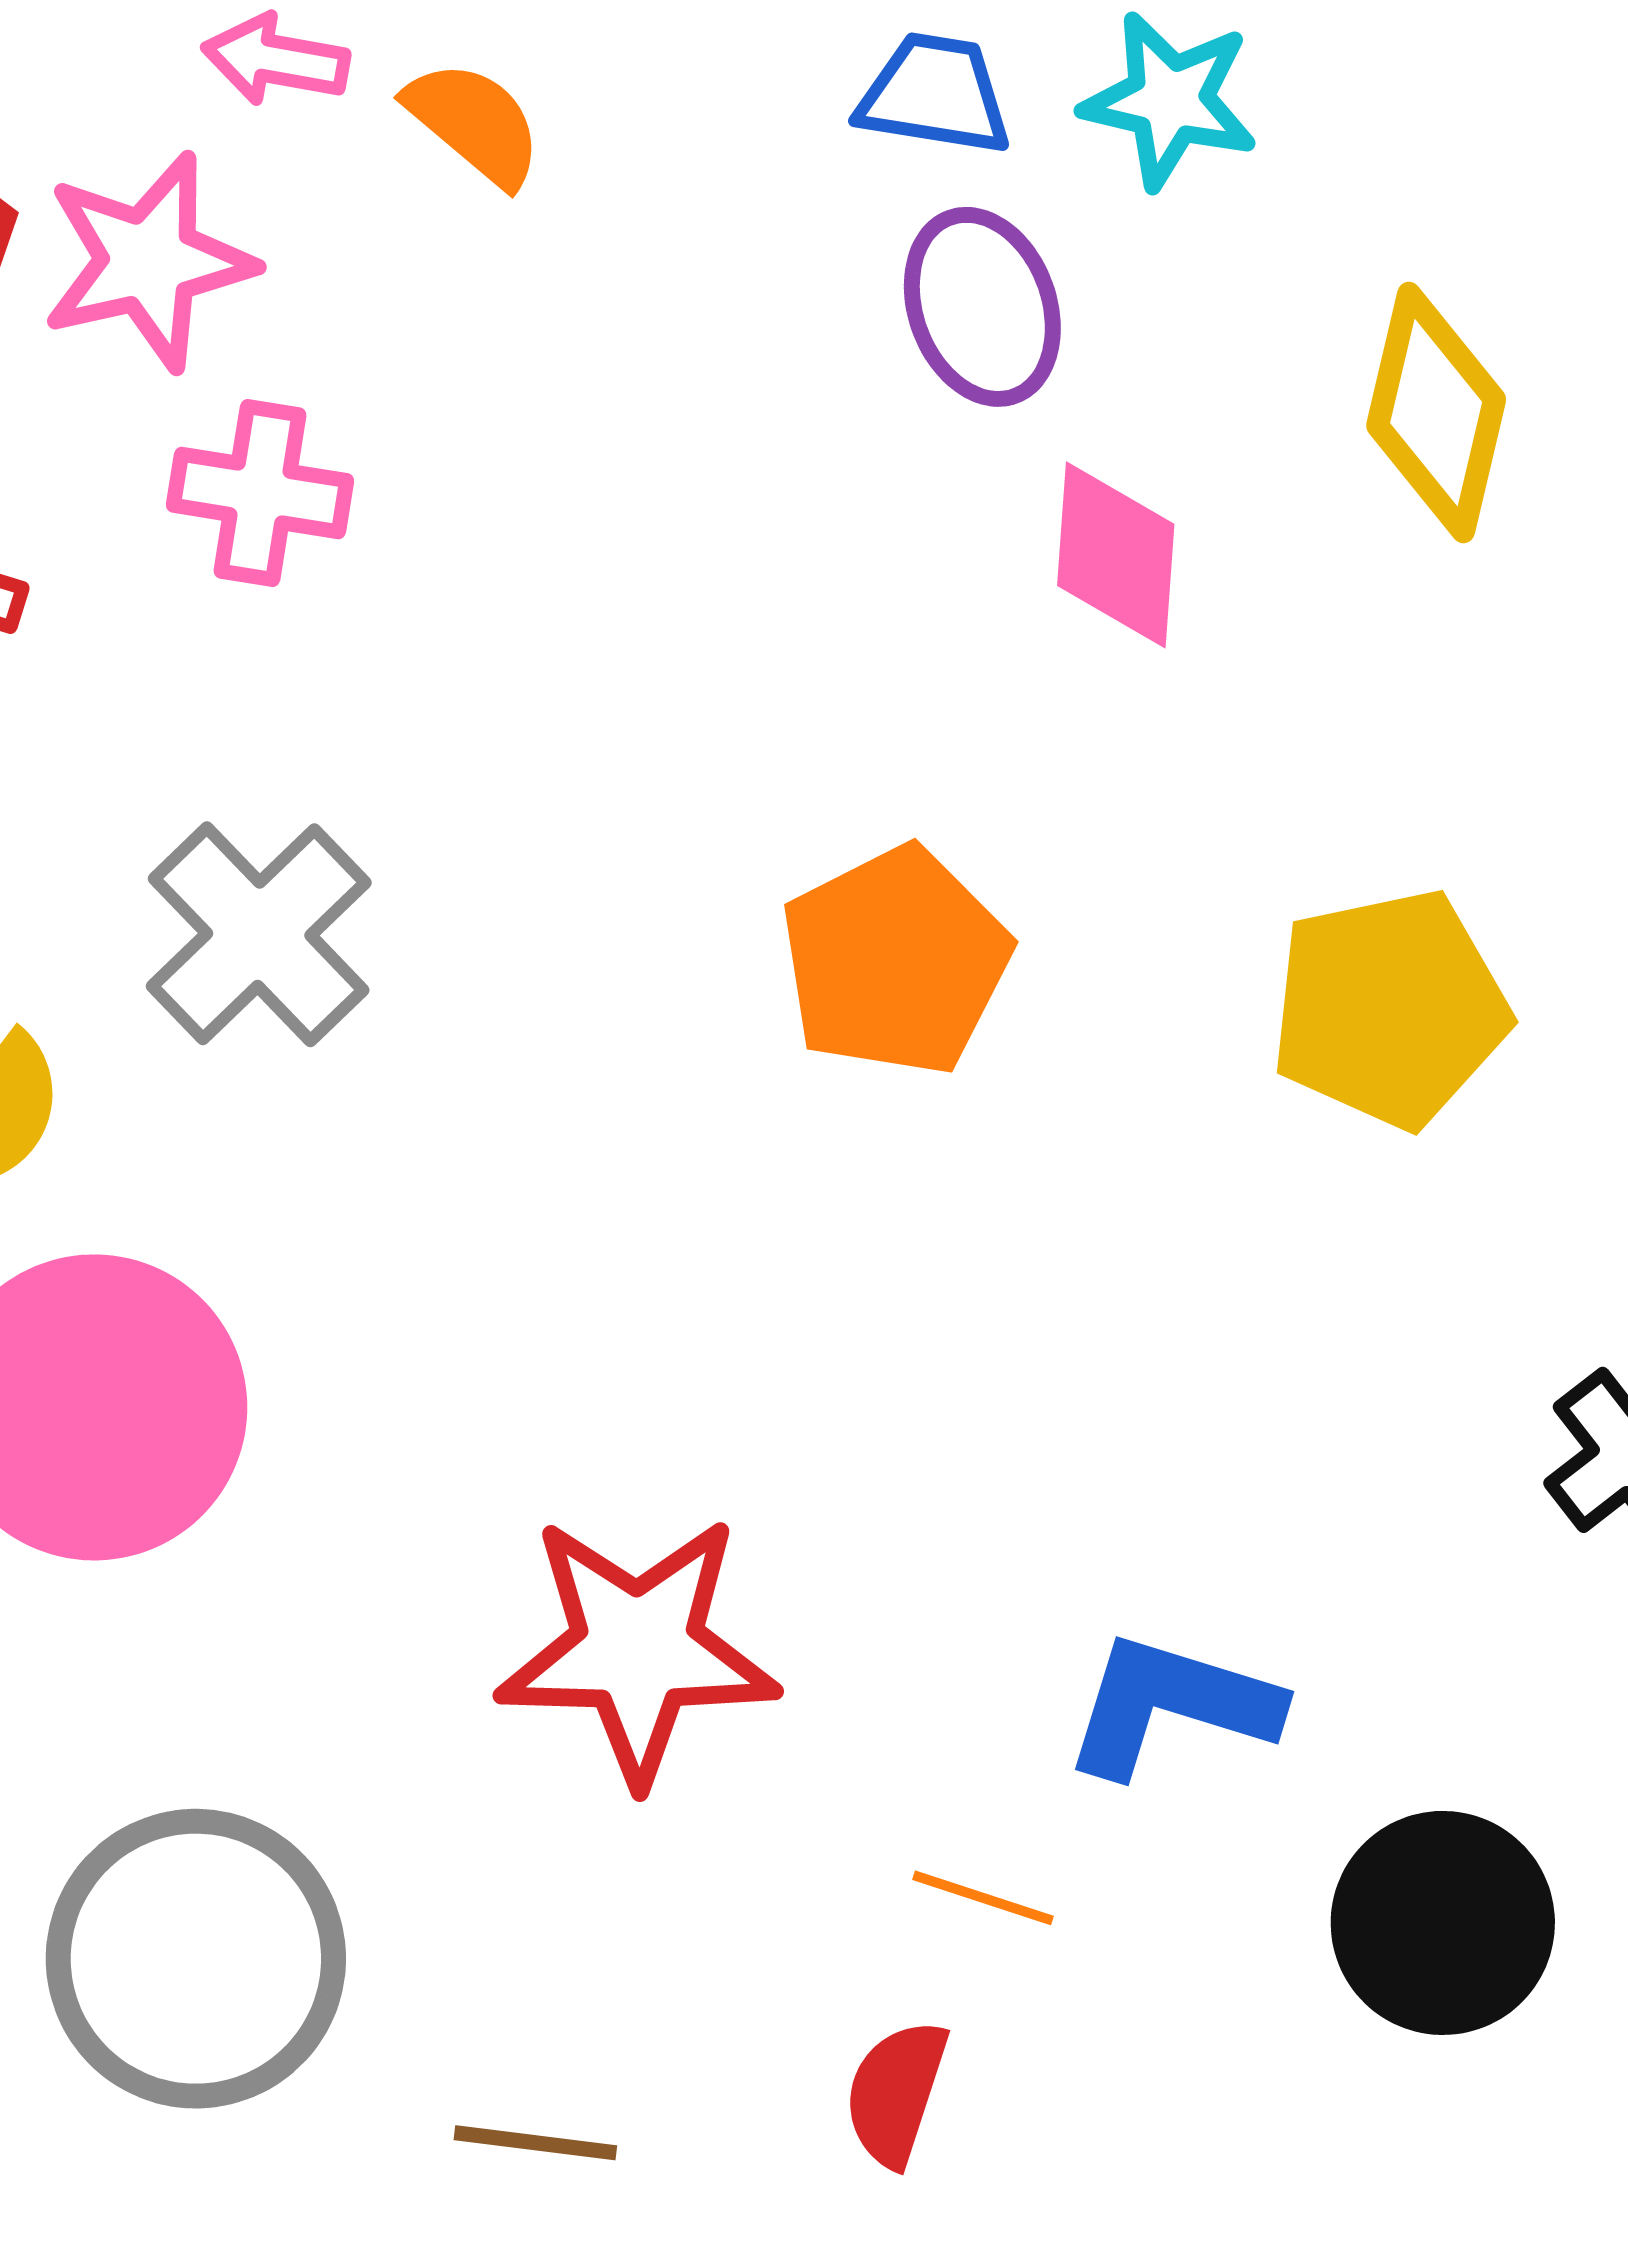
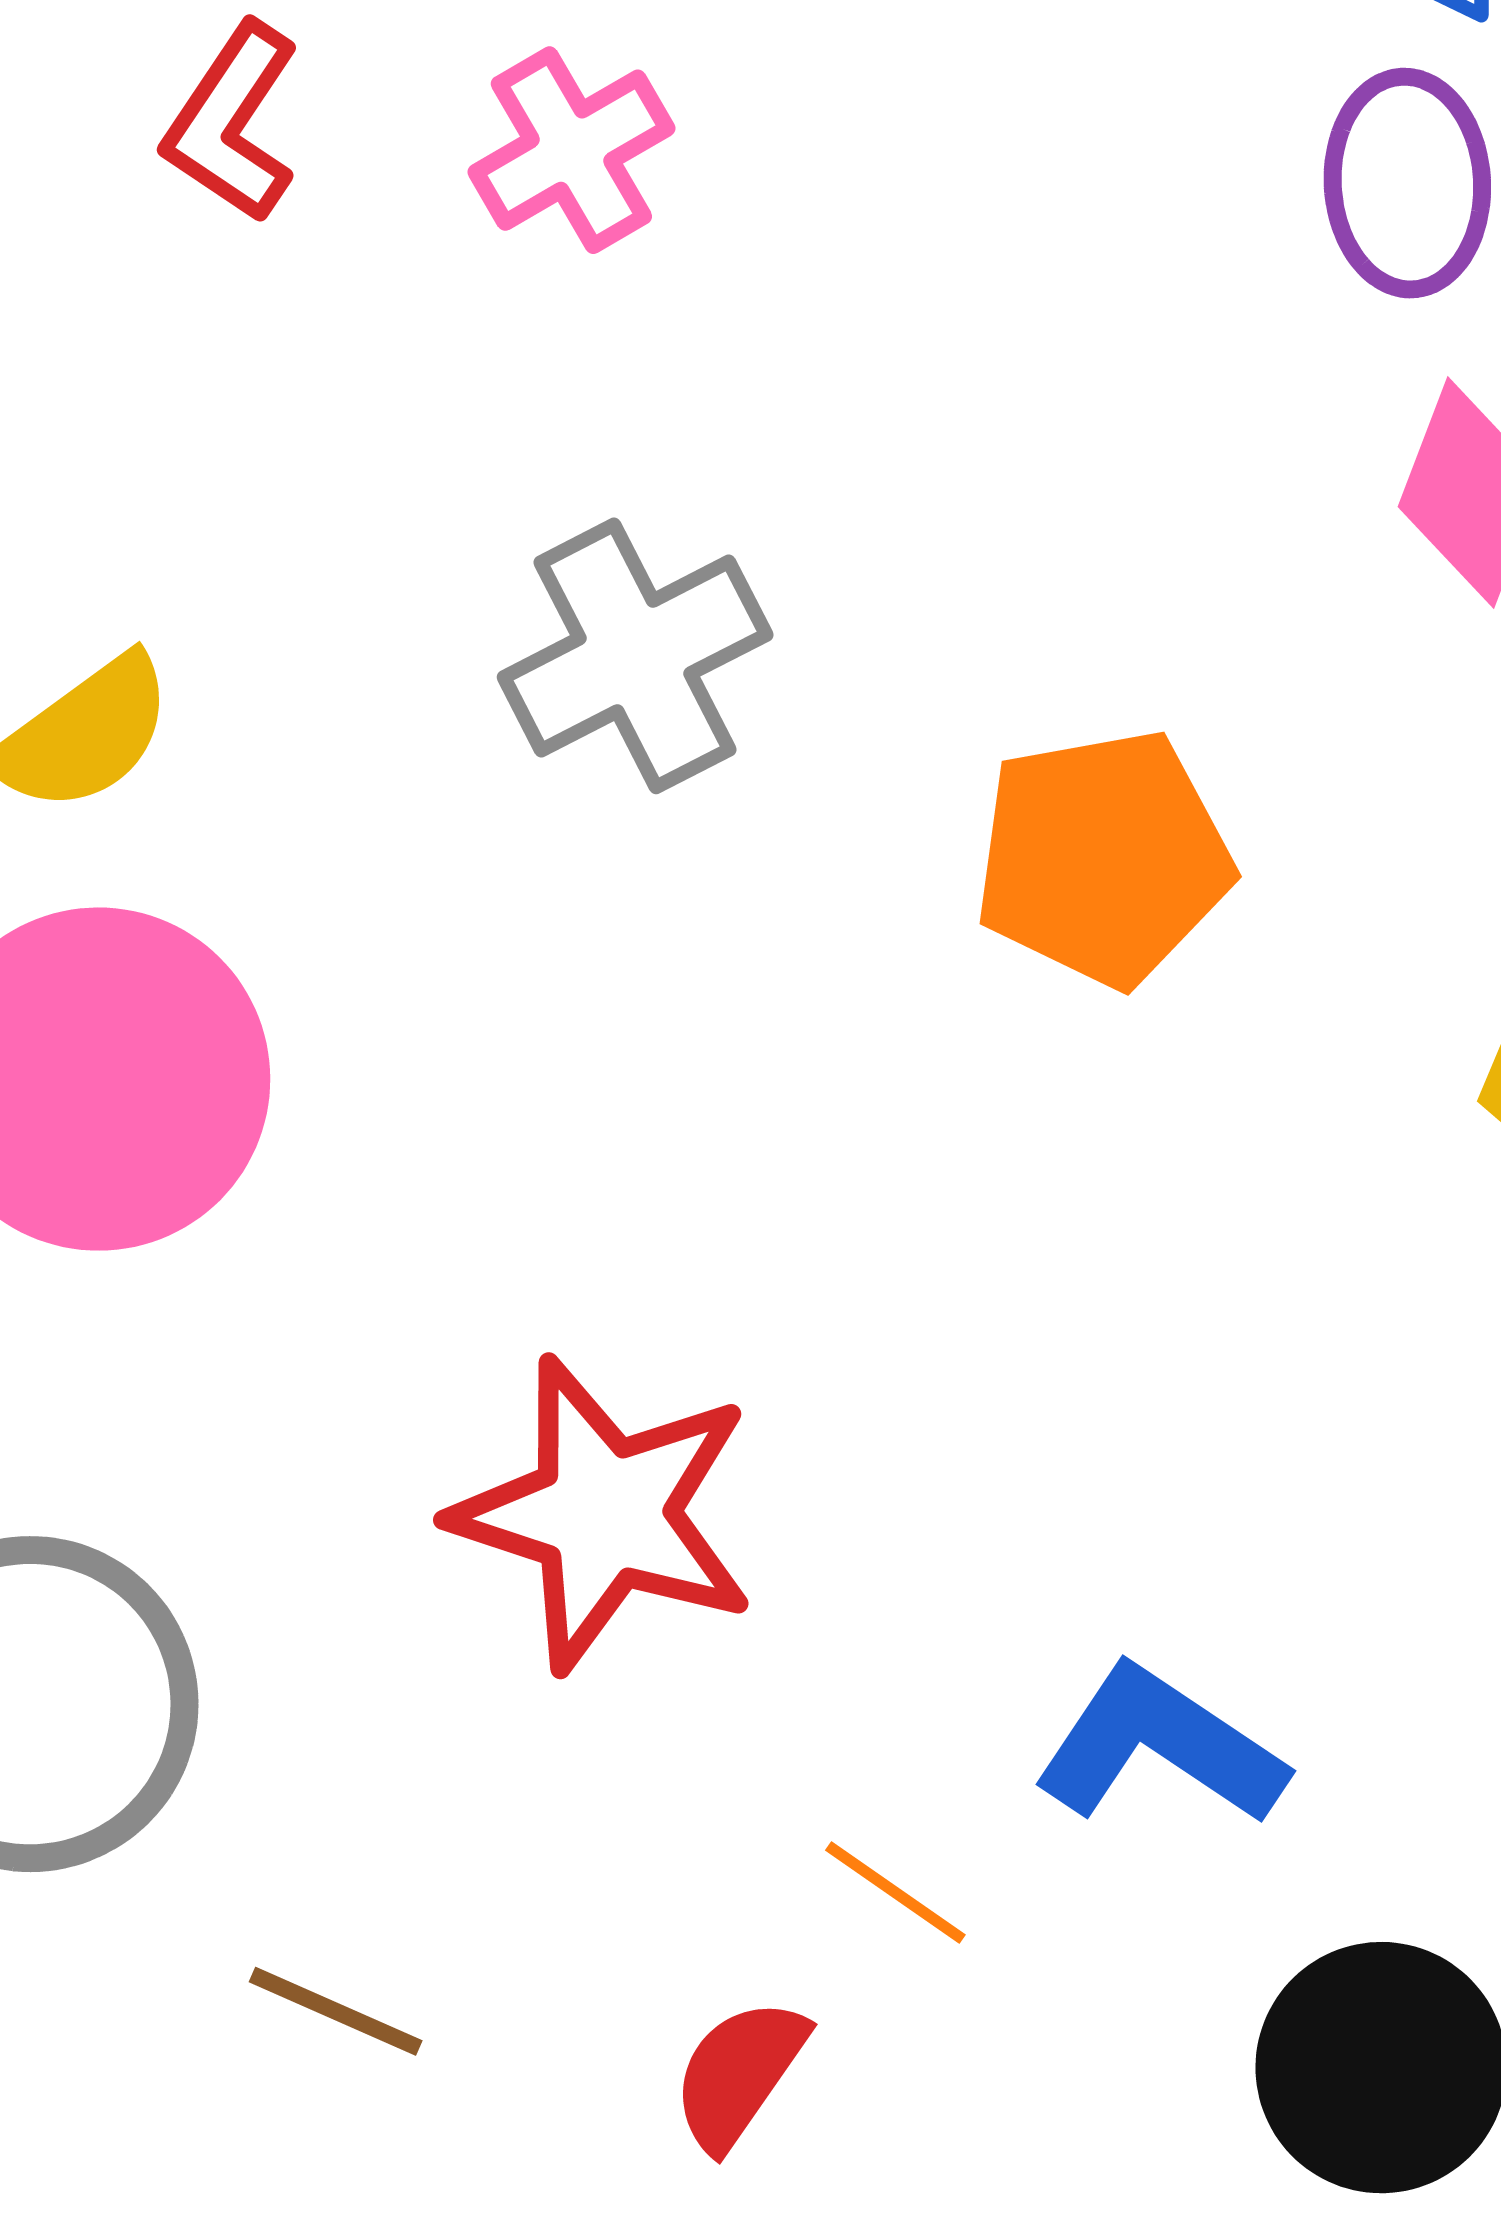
pink cross: (260, 493) -> (571, 150), turned 34
gray cross: (259, 934) -> (635, 656), moved

